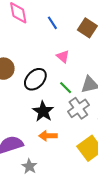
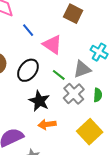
blue line: (52, 23) -> (28, 30), moved
pink triangle: (63, 56) -> (52, 45), size x1.5

